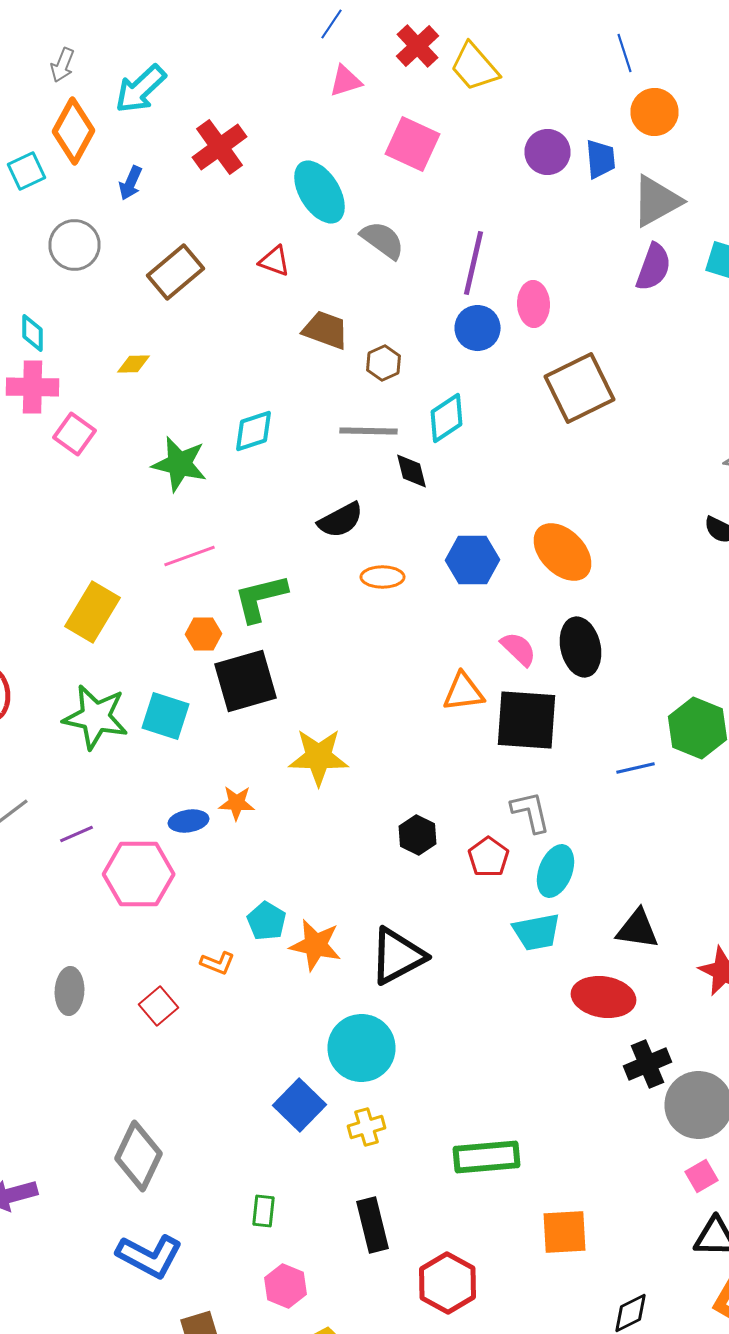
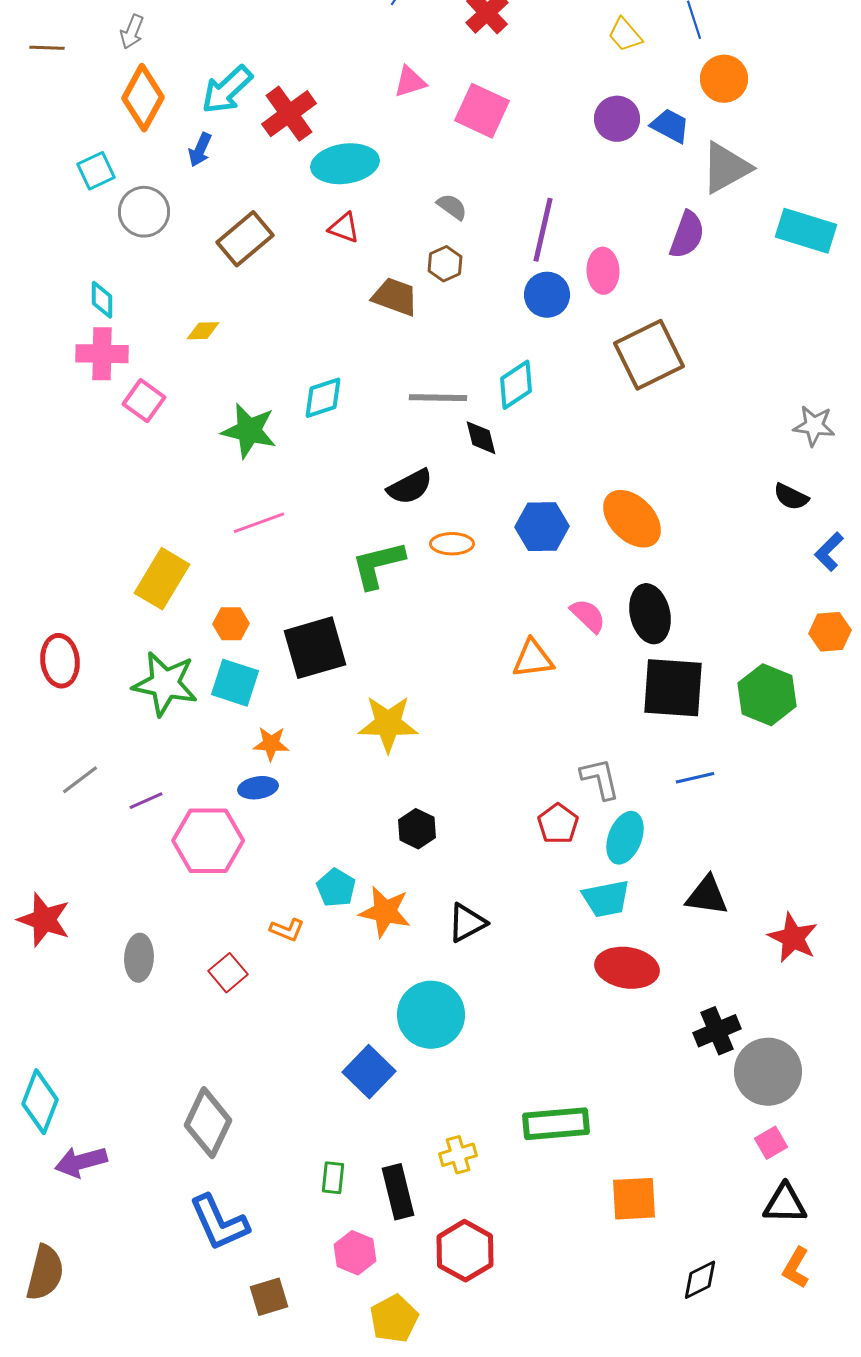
yellow trapezoid: (474, 67) -> (625, 35), moved, size x0.7
pink triangle: (346, 81) -> (410, 82), moved
cyan arrow: (140, 89) -> (227, 90), moved
blue trapezoid: (600, 159) -> (670, 126), turned -57
cyan square: (26, 171) -> (96, 171), moved
cyan ellipse: (320, 192) -> (345, 164), moved, turned -66
gray semicircle: (382, 240) -> (452, 207), size x0.7
purple semicircle: (654, 267) -> (687, 235), moved
brown hexagon: (384, 363) -> (445, 264), moved
green L-shape: (260, 598) -> (378, 565), moved
orange hexagon: (204, 634) -> (231, 624), moved
black square: (526, 720) -> (673, 688), moved
blue line: (636, 768) -> (695, 778), moved
orange star: (236, 803) -> (271, 744), moved
black hexagon: (418, 835) -> (417, 829), moved
black triangle: (398, 956) -> (467, 923), size x0.7
red ellipse: (604, 997) -> (627, 968), moved
yellow cross: (366, 1127) -> (458, 1155), moved
black rectangle: (372, 1225) -> (398, 1192), moved
blue L-shape: (150, 1256) -> (219, 1223), turned 38
red hexagon: (448, 1283) -> (465, 1251), moved

